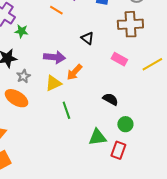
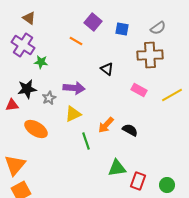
orange arrow: (74, 72) -> (106, 125), moved
gray star: (23, 76) -> (49, 98), moved
green circle: (125, 124) -> (167, 185), moved

